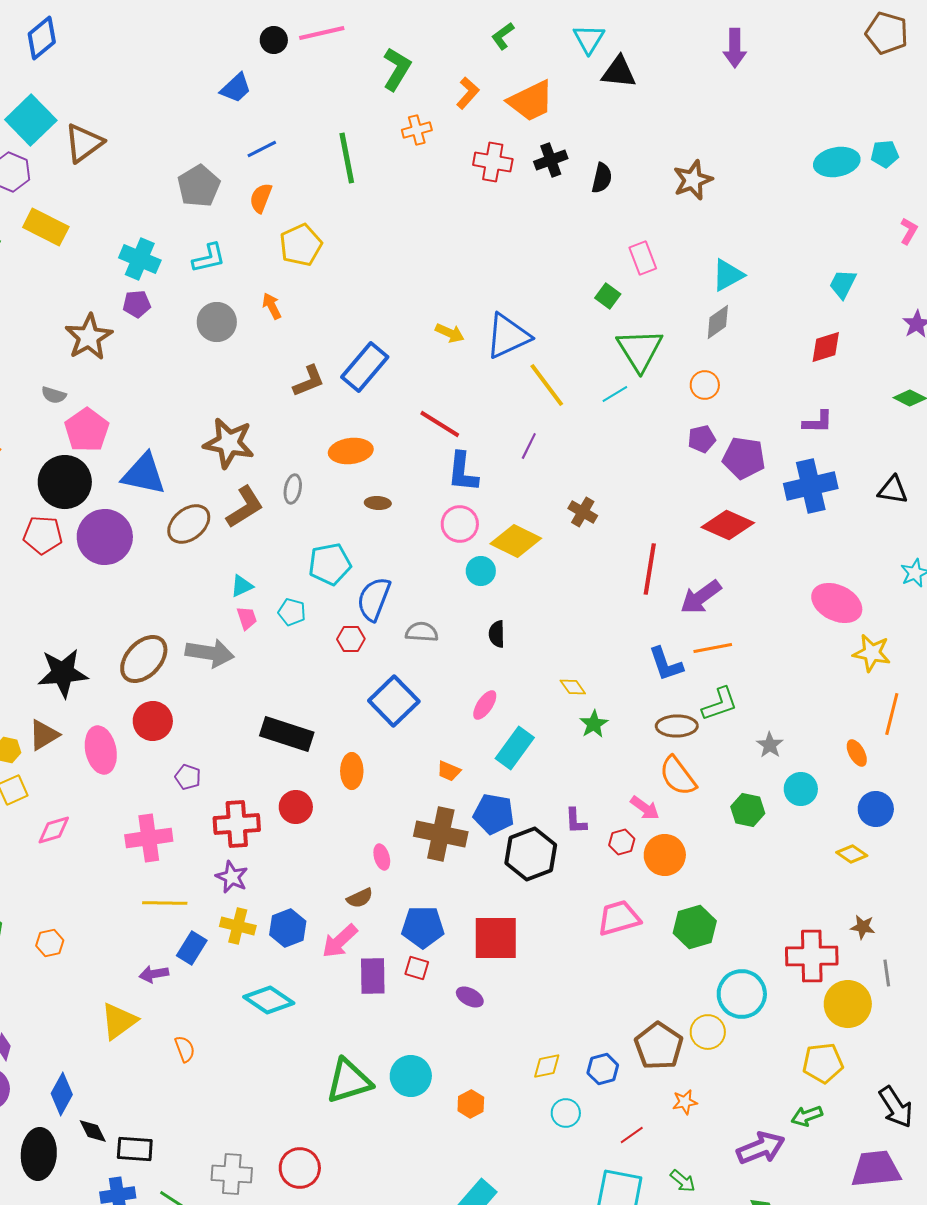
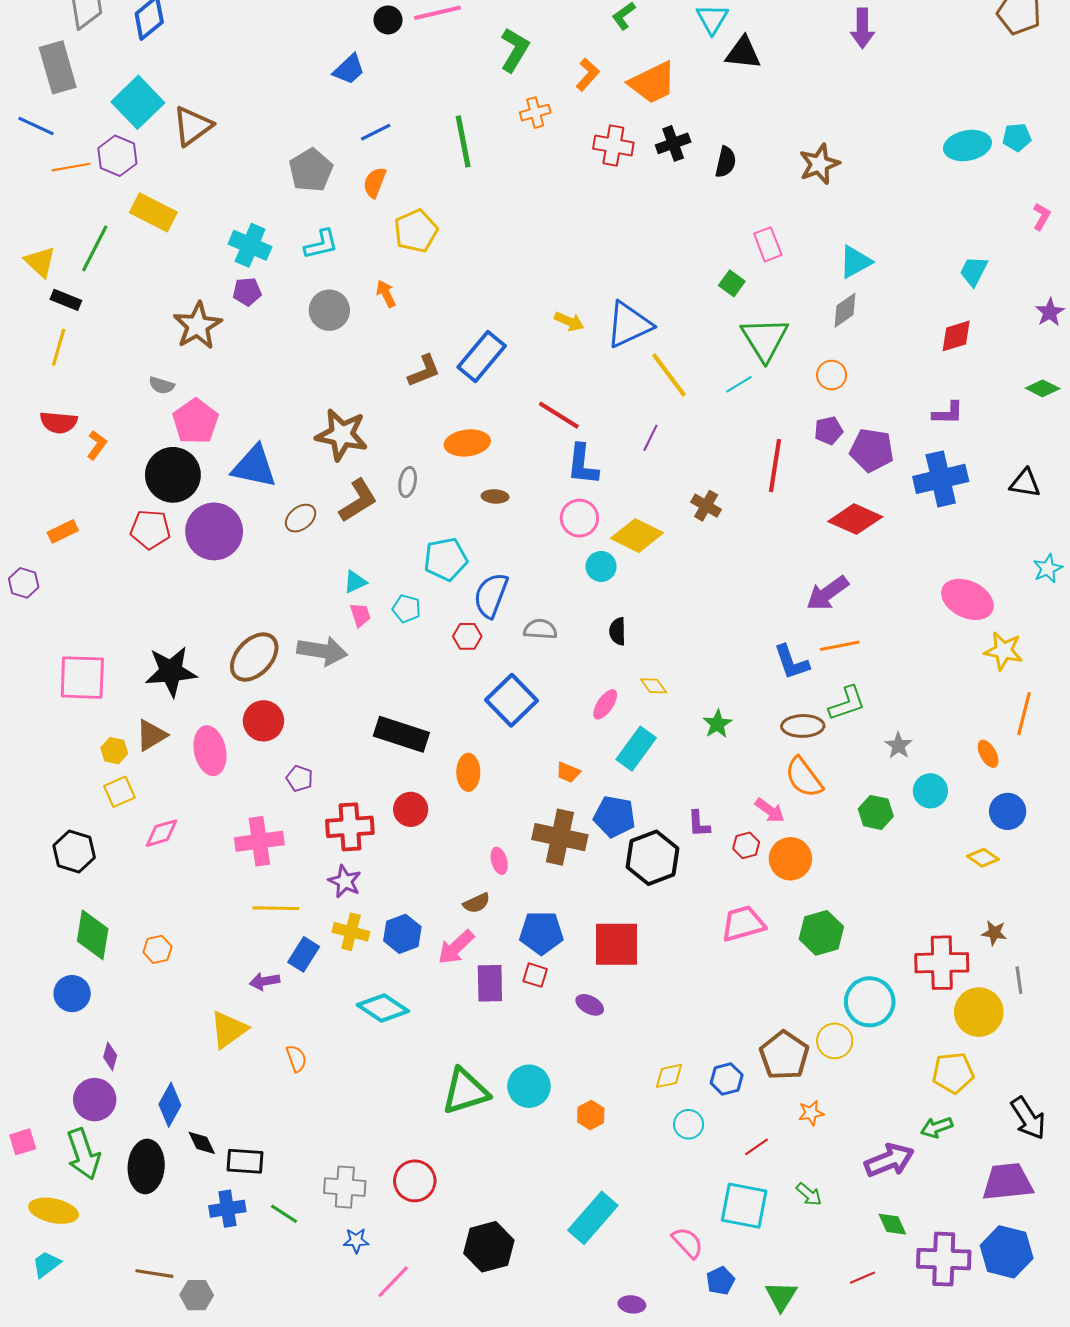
brown ellipse: (189, 524) -> (301, 518), size x0.7
red line: (650, 569) -> (775, 466), moved
yellow diamond: (573, 687) -> (654, 686), moved

